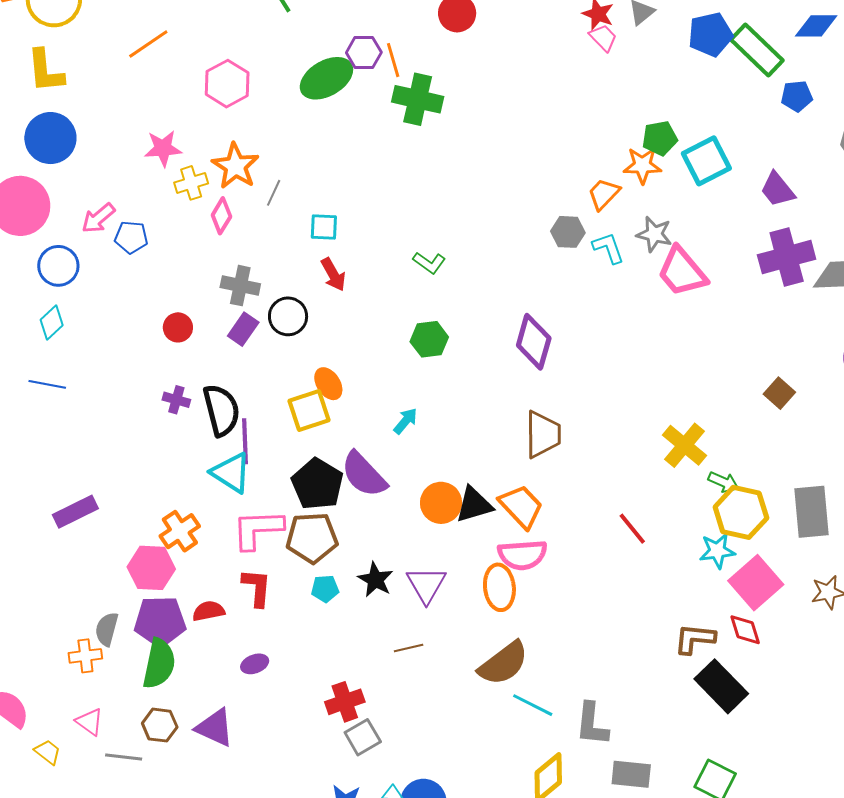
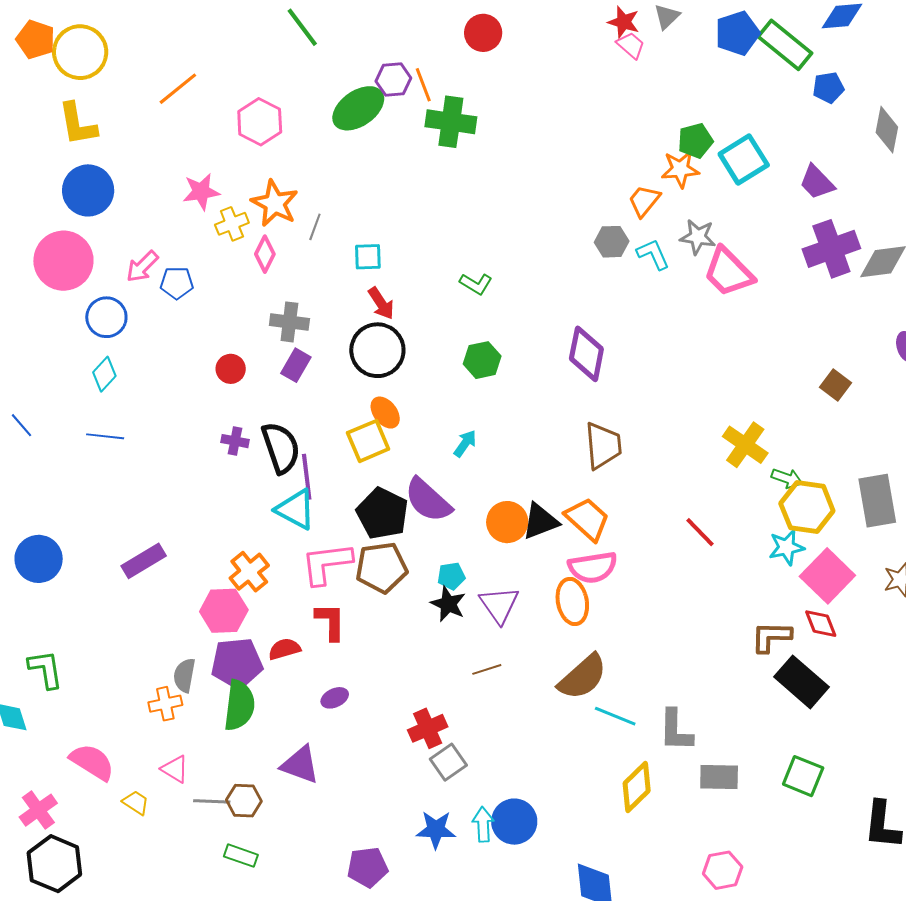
black circle: (288, 316) -> (377, 350), moved, size x1.4
cyan pentagon: (325, 589) -> (451, 576), moved
brown hexagon: (160, 725) -> (244, 801), moved

